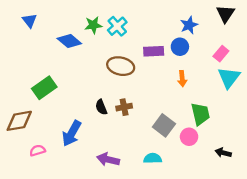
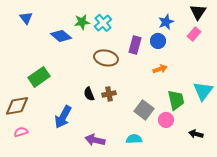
purple rectangle: (154, 51) -> (135, 45), turned -72
pink rectangle: (221, 54) -> (194, 34), moved
cyan triangle: (229, 77) -> (203, 91), moved
orange arrow: (182, 79) -> (160, 69), turned -104
pink semicircle: (37, 150) -> (21, 132), moved

